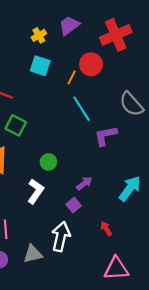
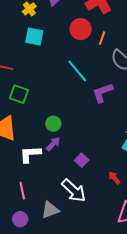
orange line: (72, 77) -> (102, 38), moved
purple arrow: (84, 183) -> (53, 144), moved
white L-shape: (36, 191) -> (30, 154), moved, turned -120
white arrow: (61, 237) -> (74, 191), turned 128

